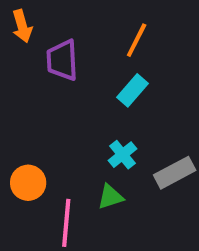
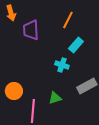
cyan rectangle: (133, 90) -> (76, 45), moved
cyan cross: (122, 155) -> (62, 65), moved, turned -32

